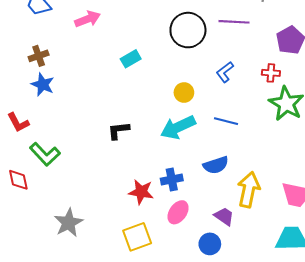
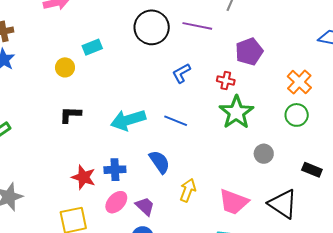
yellow circle: (184, 93) -> (65, 67), moved
blue semicircle: (216, 165) -> (159, 162), turned -115
yellow arrow: (249, 190) -> (188, 190), size x0.7
purple trapezoid: (224, 216) -> (145, 206), moved

